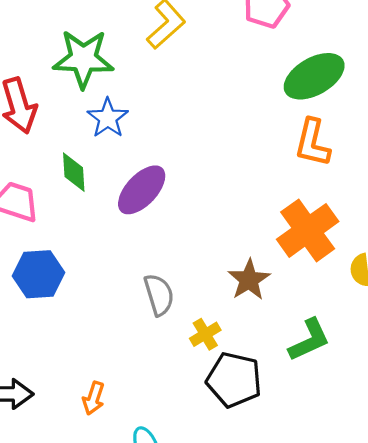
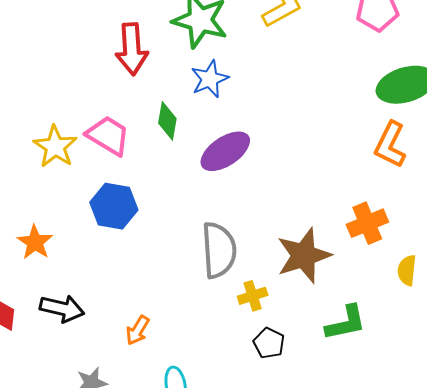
orange cross: (308, 230) -> (367, 223), size x0.7
brown star: (249, 280) -> (304, 256), size x1.4
gray semicircle: (159, 295) -> (219, 250), size x1.4
black pentagon: (234, 380) -> (269, 343), size x0.6

